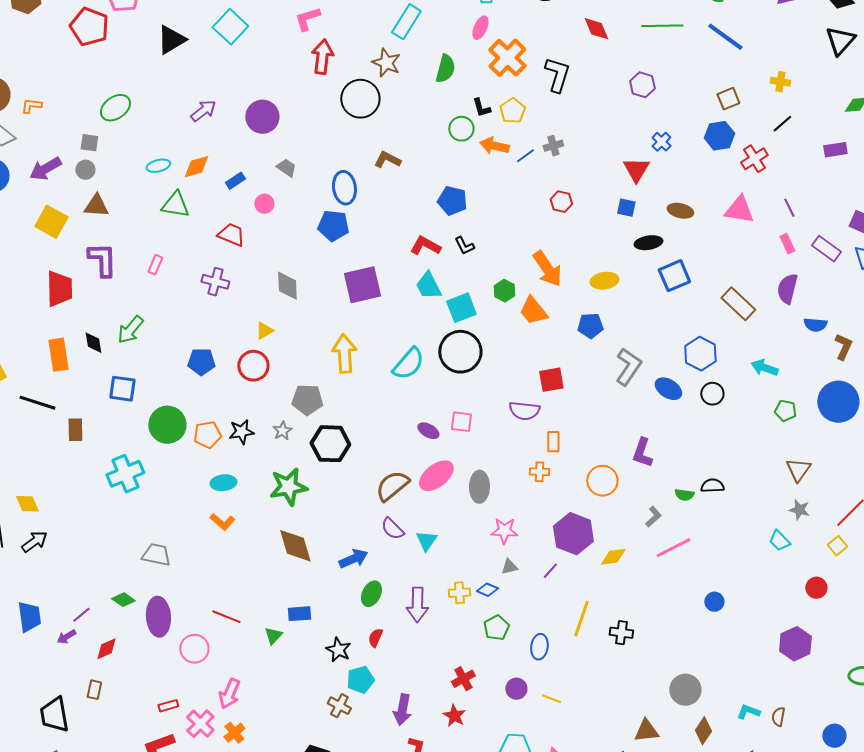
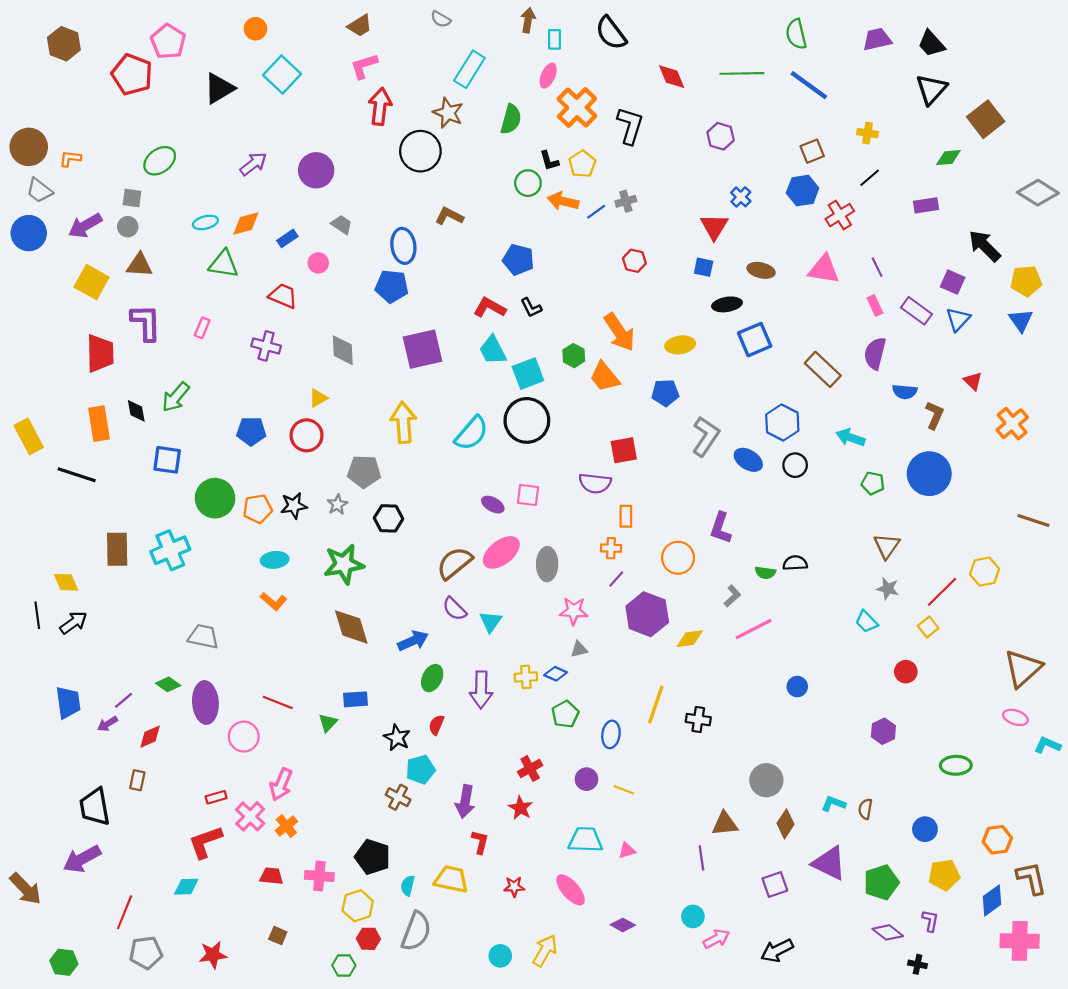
brown rectangle: (75, 430) -> (117, 549), moved, size x1.4
black hexagon: (330, 444) -> (389, 518), size x0.7
purple line: (550, 571) -> (616, 579), moved
purple hexagon: (795, 644) -> (883, 731), size x0.7

